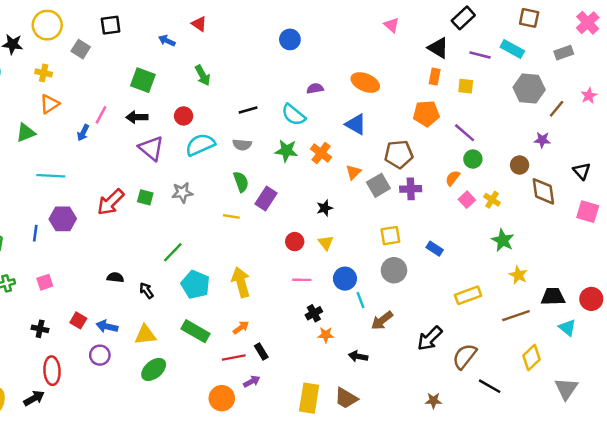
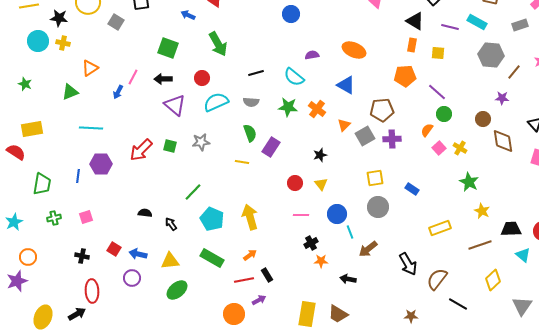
yellow cross: (44, 73) -> (63, 43), moved
green arrow: (203, 75) -> (218, 44), size x1.4
black arrow: (430, 338) -> (408, 264), turned -75

